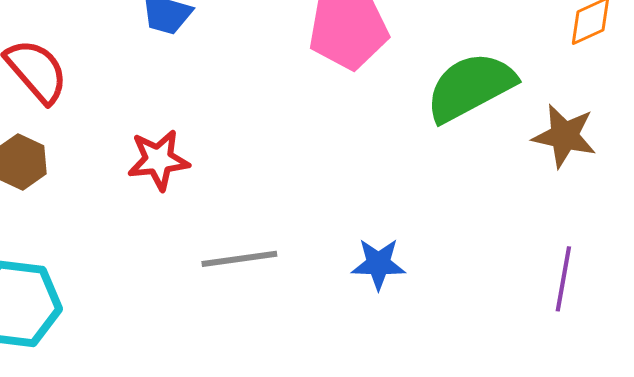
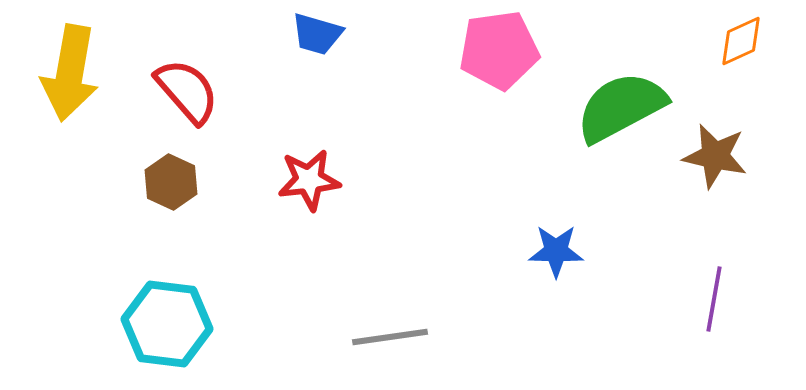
gray line: (239, 259) -> (390, 337), moved
blue star: (378, 264) -> (556, 251), moved

